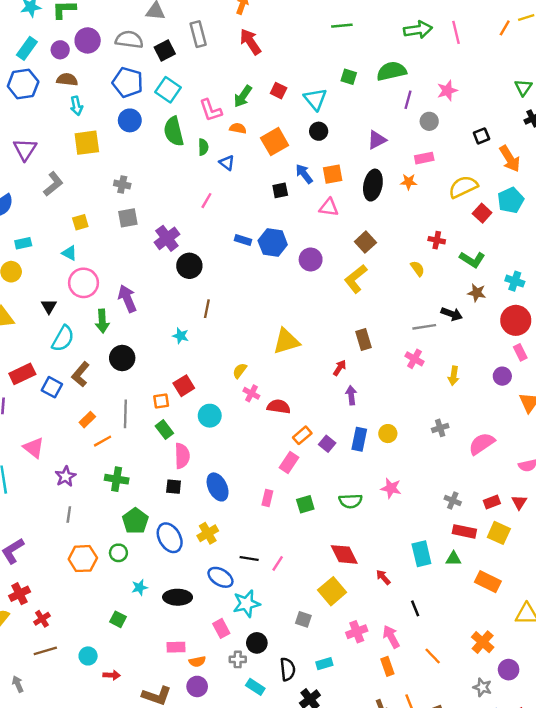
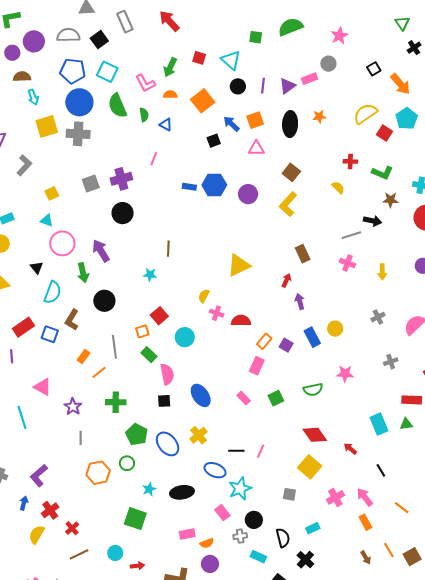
purple line: (408, 100) -> (263, 86), moved
blue circle: (130, 120) -> (79, 102), size x1.4
pink rectangle: (424, 158) -> (309, 79), moved
gray cross: (122, 185) -> (78, 134), moved, size x1.6
purple cross: (167, 238) -> (121, 179), moved, turned 30
black circle: (189, 266) -> (123, 213), moved
blue rectangle: (359, 439) -> (312, 337), turned -30
pink rectangle: (267, 498) -> (244, 398), turned -48
gray cross: (453, 501) -> (391, 362), moved, turned -32
green square: (118, 619) -> (135, 519), size x1.6

